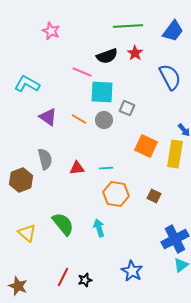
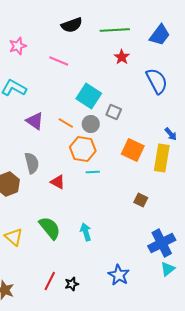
pink star: (51, 31) -> (18, 46), moved, turned 30
black semicircle: (107, 56) -> (72, 25), moved
pink line: (82, 72) -> (59, 61), moved
cyan square: (102, 92) -> (89, 96), turned 30
red triangle: (77, 168) -> (58, 182), moved, turned 35
orange hexagon: (116, 194) -> (83, 149), moved

